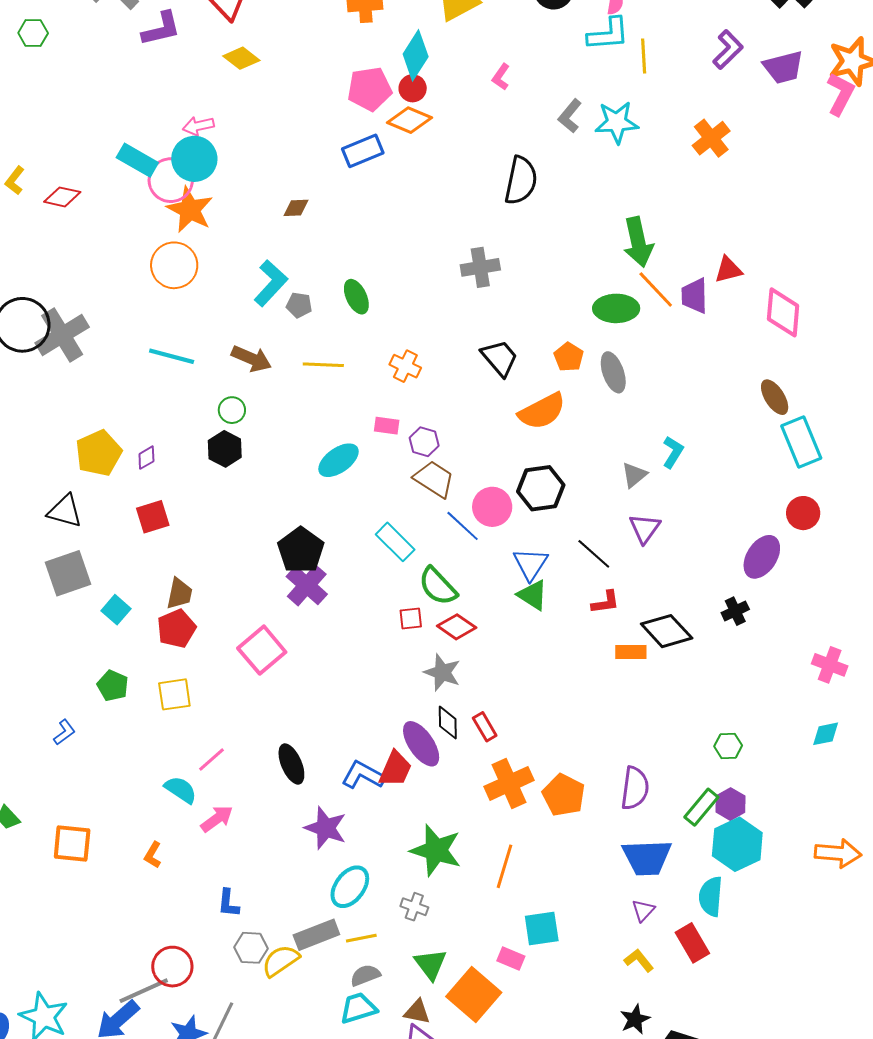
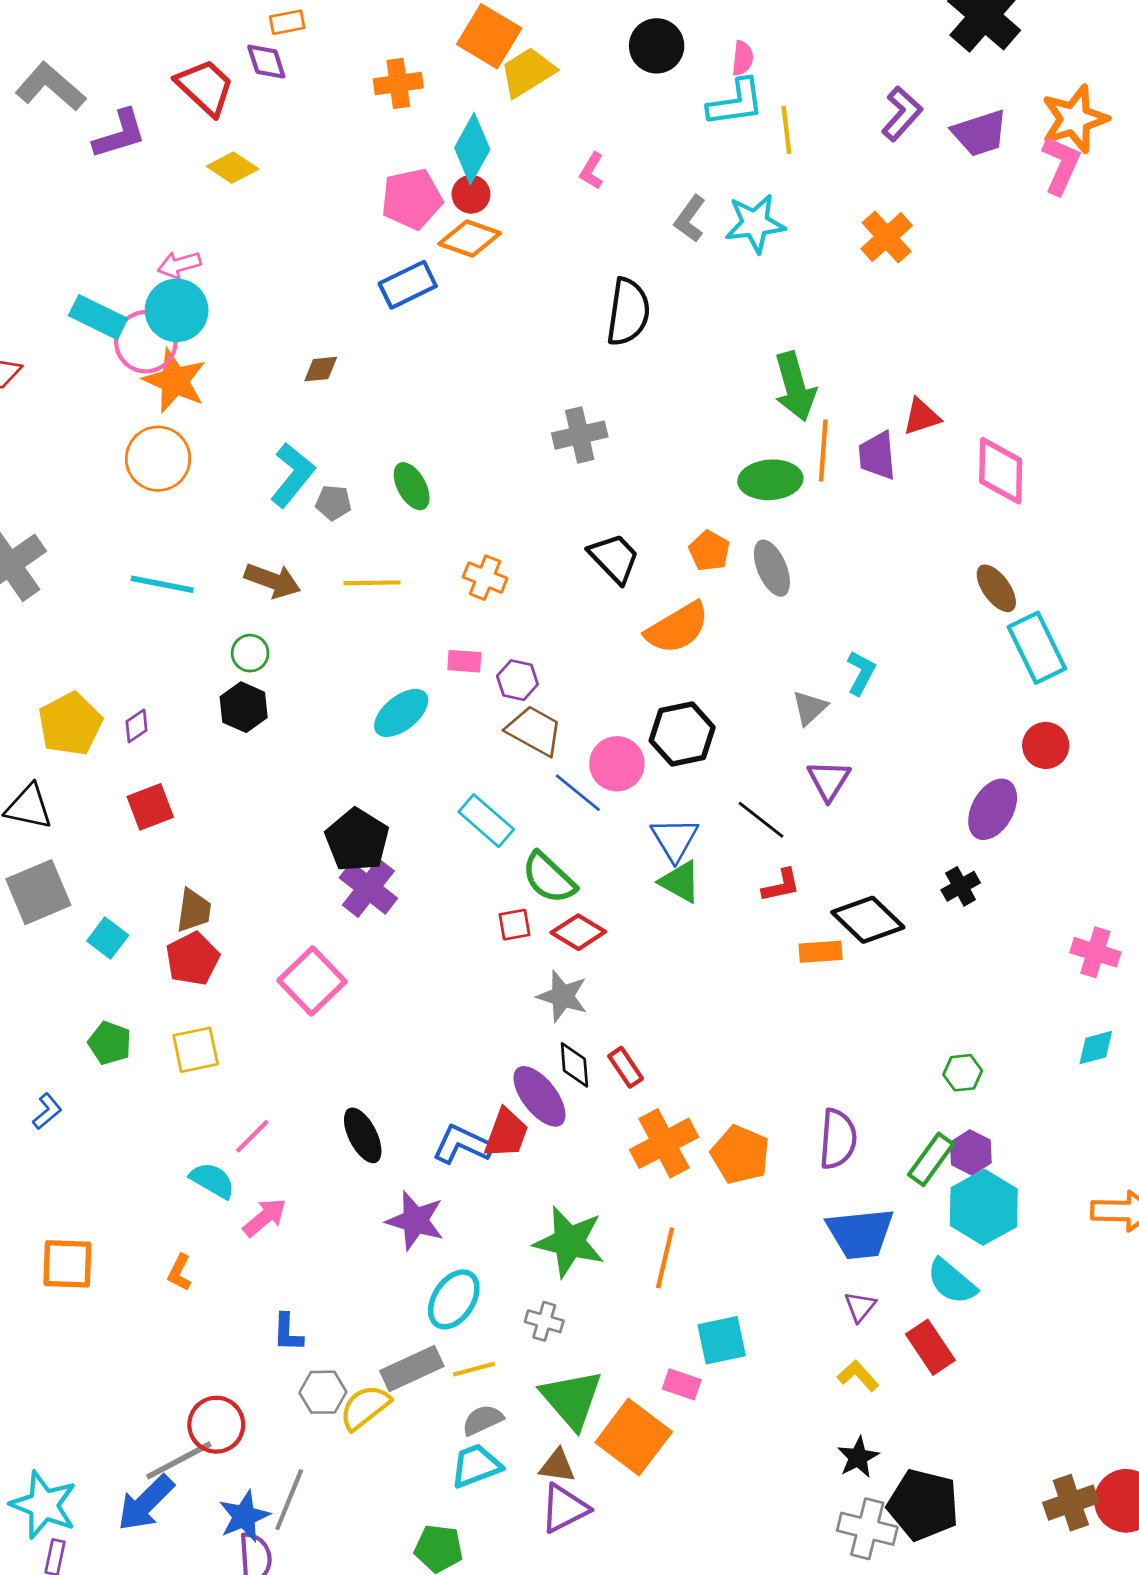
orange line: (656, 290) -> (823, 450), turned 51
cyan semicircle: (711, 896) -> (952, 1282), turned -51
green triangle: (431, 964) -> (572, 1399), size x1.4

